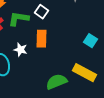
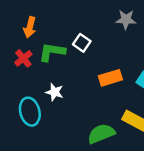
orange rectangle: (42, 39) -> (110, 78), moved, turned 72

